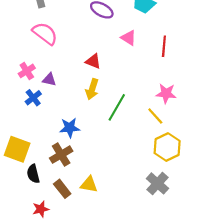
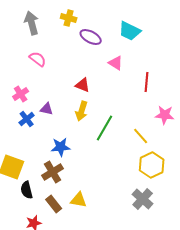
pink semicircle: (45, 33) -> (38, 59), size x0.7
red line: (164, 46) -> (147, 82), moved
purple triangle: (49, 80) -> (47, 109), moved
pink star: (166, 93) -> (165, 115), moved

